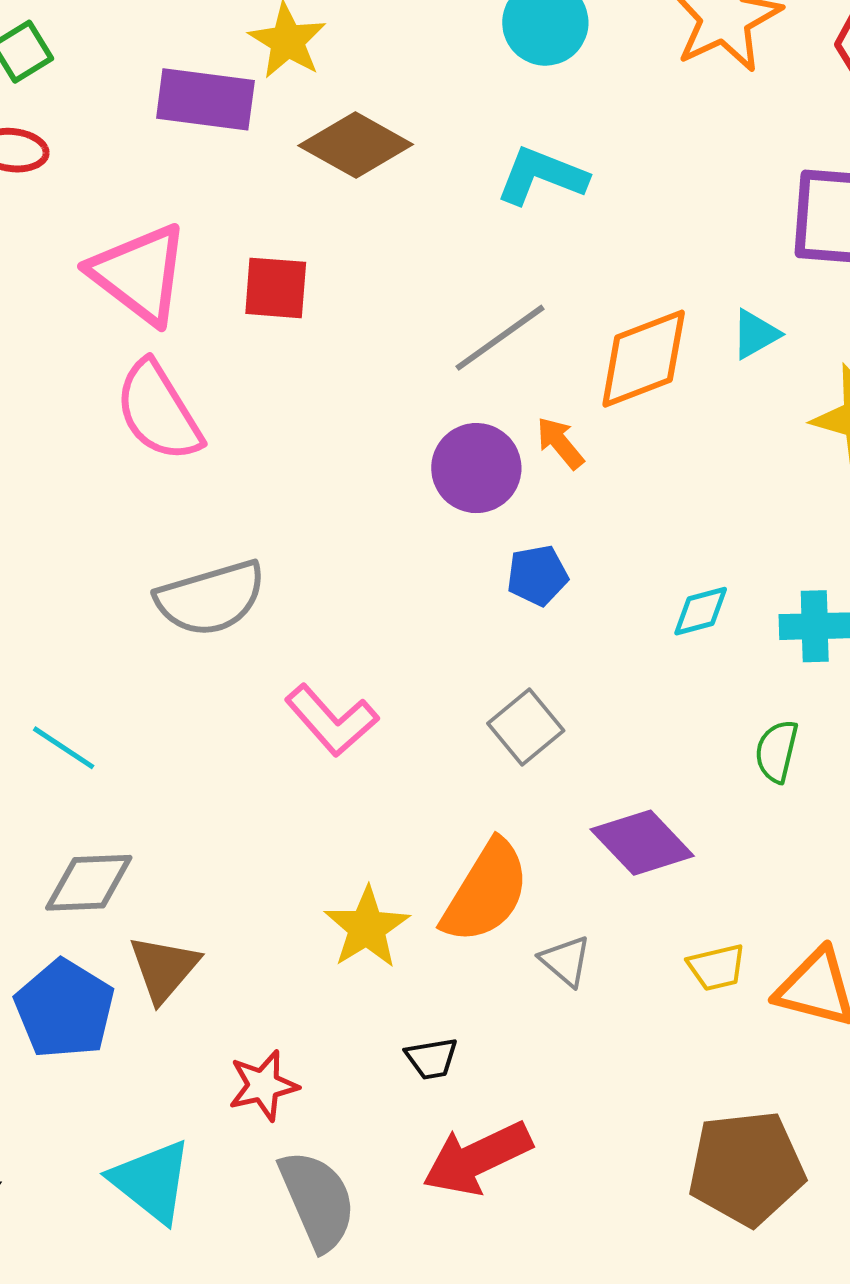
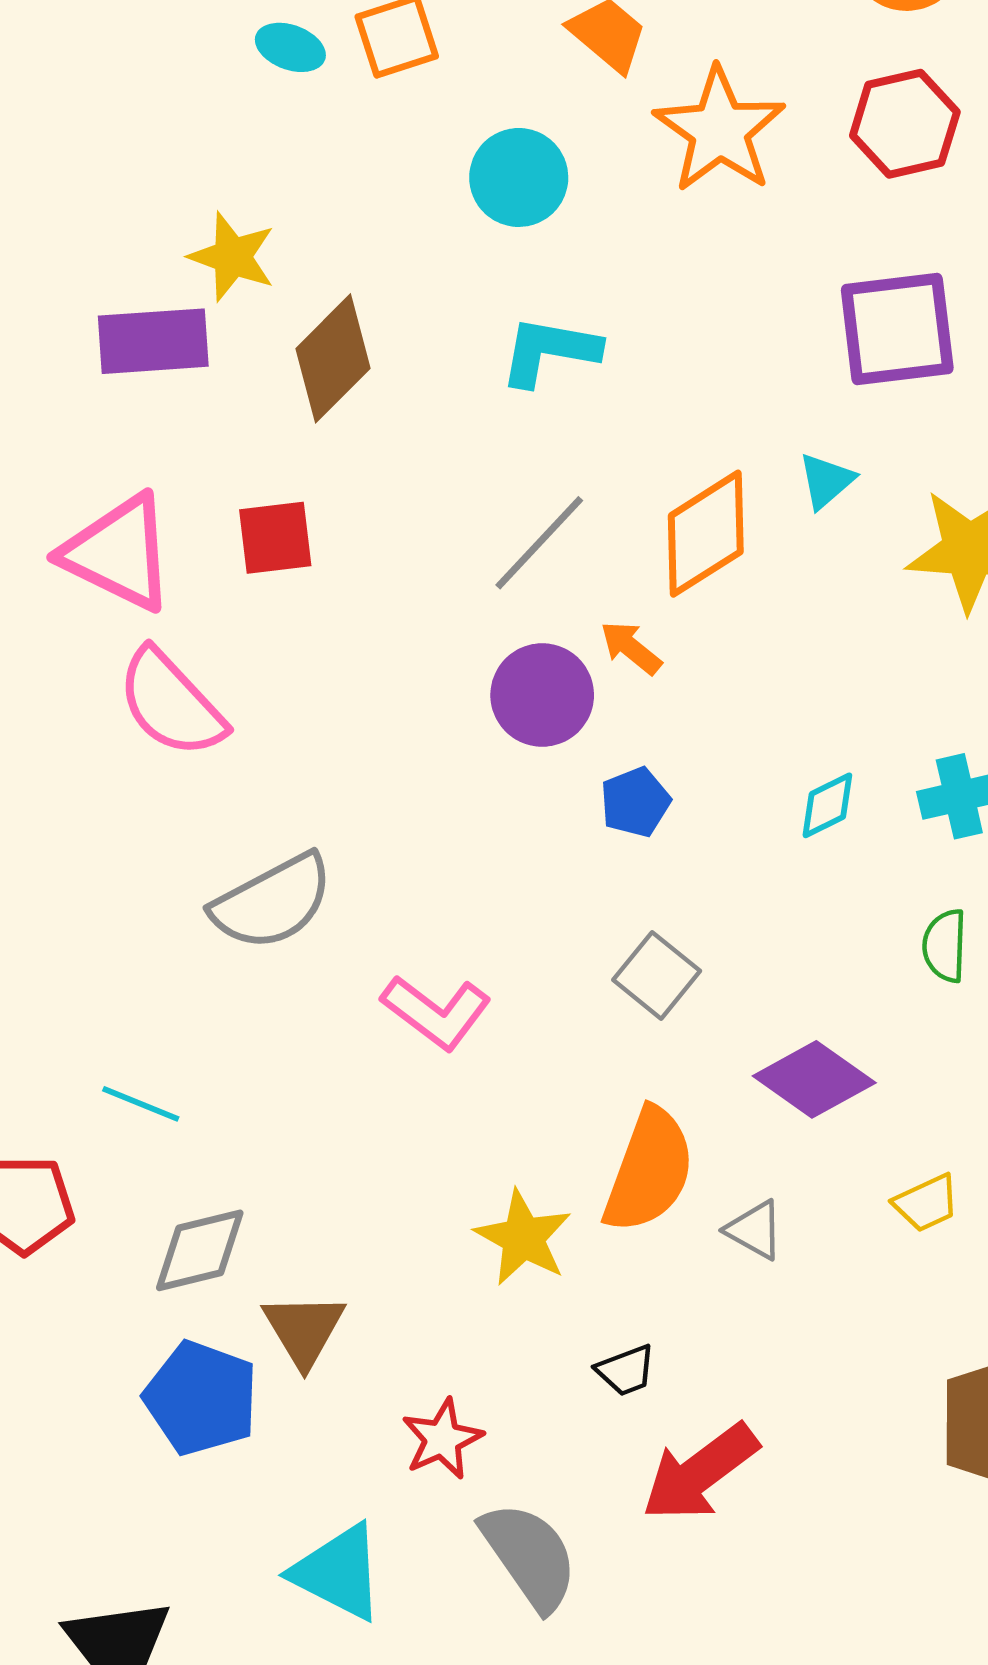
brown diamond: (356, 145) -> (333, 358), turned -63

